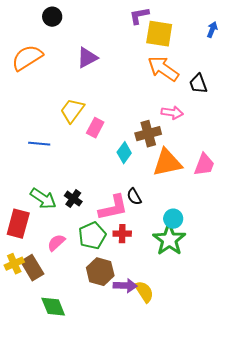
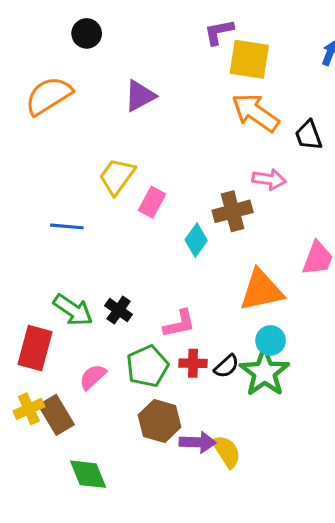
orange triangle: (167, 163) -> (261, 290), moved
black semicircle: (134, 197) -> (226, 366), moved, turned -102
pink L-shape: (113, 208) -> (179, 324), size x0.7

